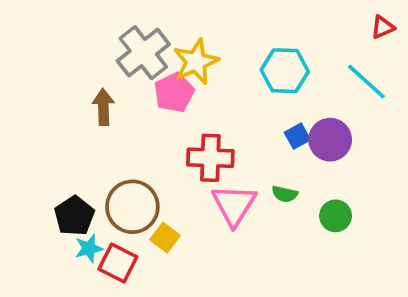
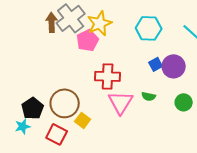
brown arrow: (103, 107) -> (52, 22), moved
green circle: (336, 216) -> (184, 102), moved
cyan star: (89, 248) -> (23, 126), moved

